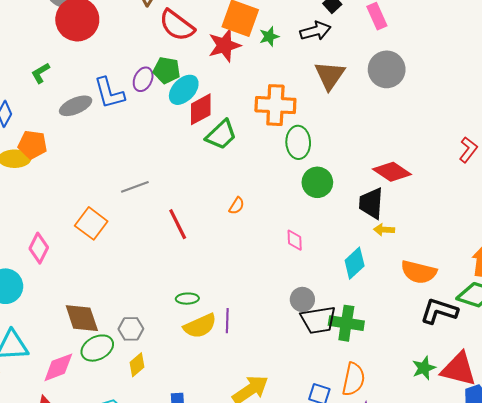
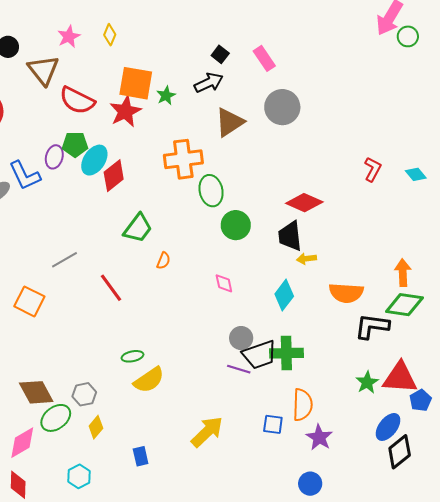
brown triangle: (330, 75) -> (230, 122), turned 32
green trapezoid: (221, 135) -> (138, 228), moved
purple line: (227, 321) -> (239, 369), moved, turned -65

